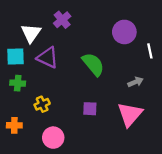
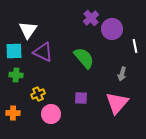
purple cross: (62, 20) -> (91, 18), moved
gray arrow: (135, 82) -> (122, 74), turned 128
pink circle: (53, 138) -> (51, 114), moved

